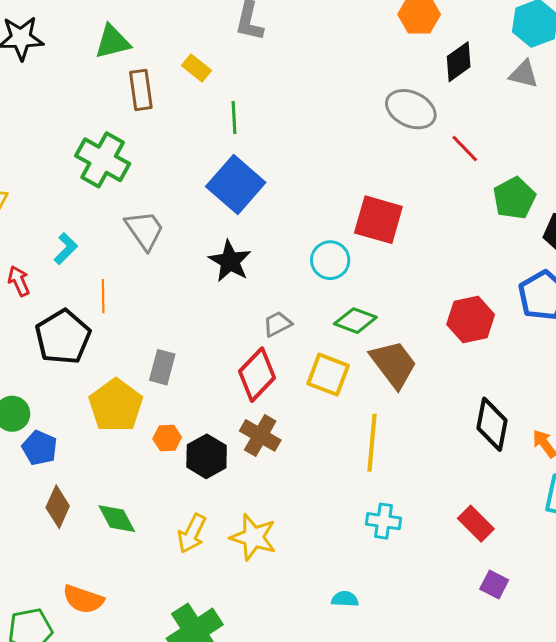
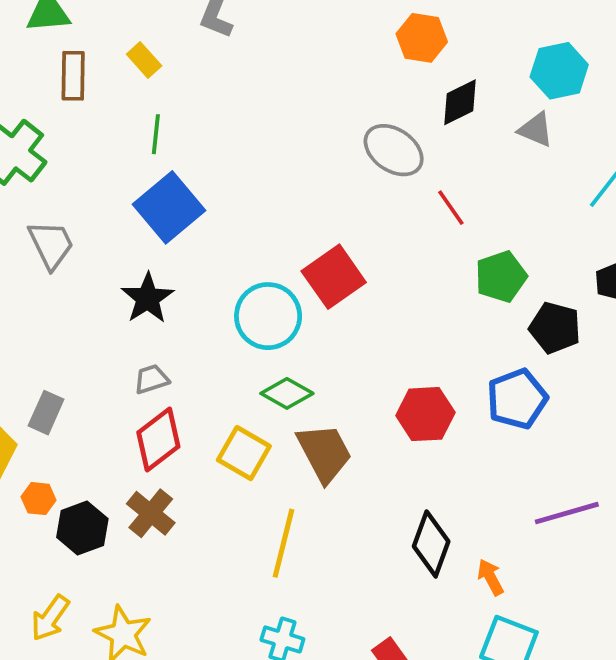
green line: (234, 118) -> (156, 134), moved
red square: (378, 220) -> (334, 277), turned 30
cyan circle: (330, 260) -> (268, 316), size x1.4
gray trapezoid: (277, 324) -> (152, 379), moved

